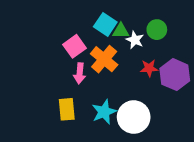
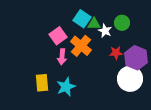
yellow rectangle: (67, 109) -> (42, 83), moved
cyan star: (104, 112) -> (66, 87), moved
white circle: (134, 117) -> (130, 79), moved

